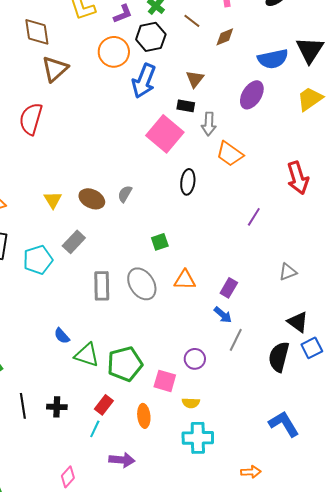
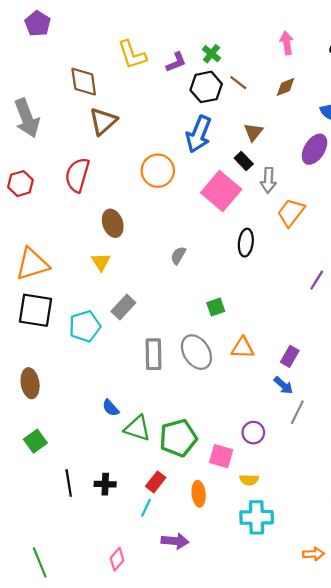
brown line: (192, 21) -> (238, 83), moved
orange circle: (114, 52) -> (158, 171), moved
black rectangle: (186, 106) -> (244, 161), turned 36
orange trapezoid: (230, 154) -> (291, 213), turned 92
brown ellipse: (92, 199) -> (113, 223), moved, turned 45

